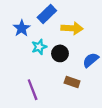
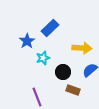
yellow arrow: (72, 28) -> (82, 48), moved
black circle: (60, 53) -> (63, 72), moved

